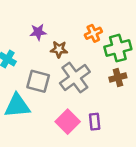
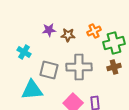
brown star: (59, 49) -> (68, 35), moved
gray cross: (75, 77) -> (79, 67), turned 35

